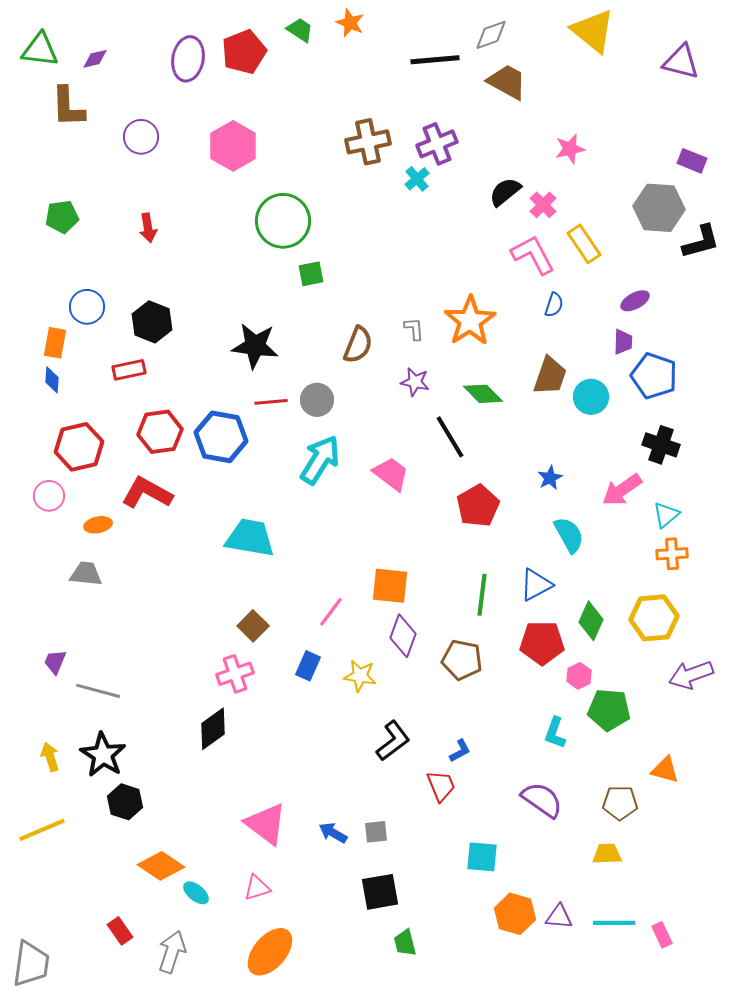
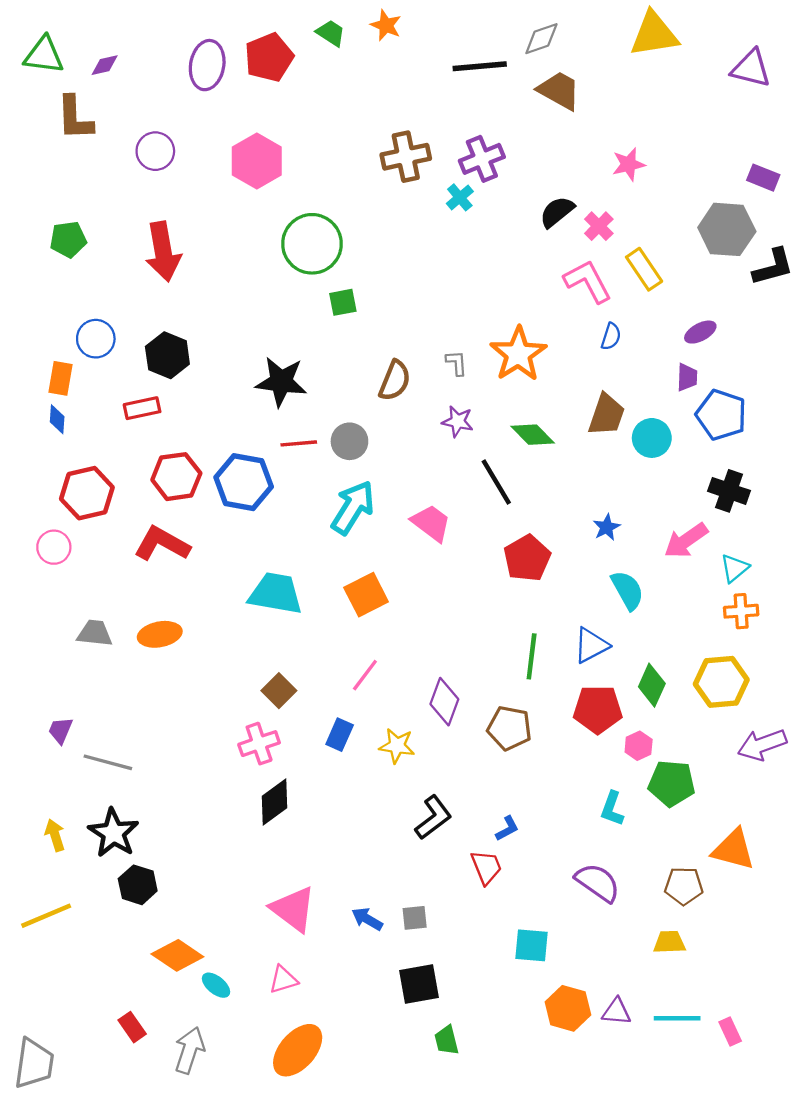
yellow triangle: (593, 31) -> (654, 34), turned -48
red arrow: (148, 228) -> (163, 252), size x1.8
orange ellipse: (98, 525) -> (160, 634), moved, size x1.4
orange square: (390, 586) -> (366, 595), moved, turned -33
black diamond: (213, 729) -> (274, 802), moved
orange triangle: (665, 770) -> (733, 849), size x1.4

